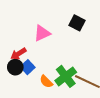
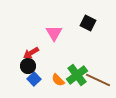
pink triangle: (42, 33) -> (54, 33), turned -36
blue square: (28, 67) -> (34, 79), moved

